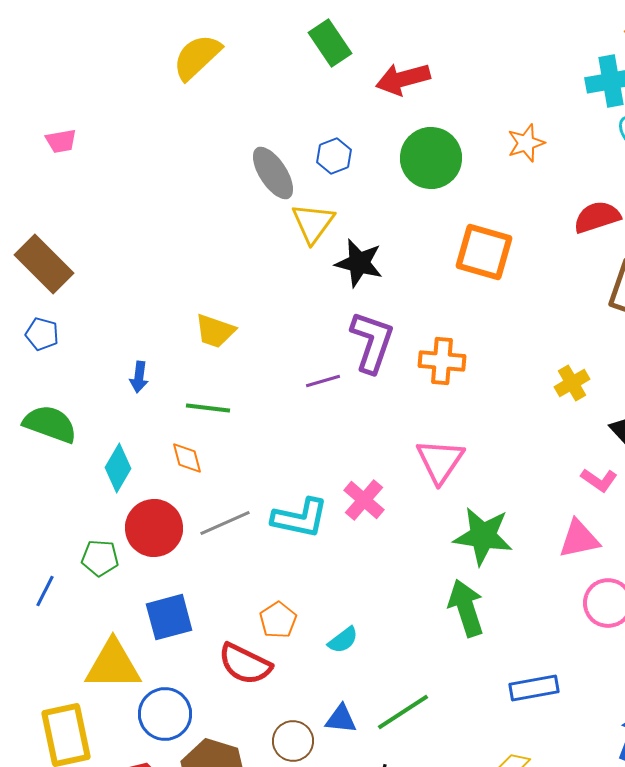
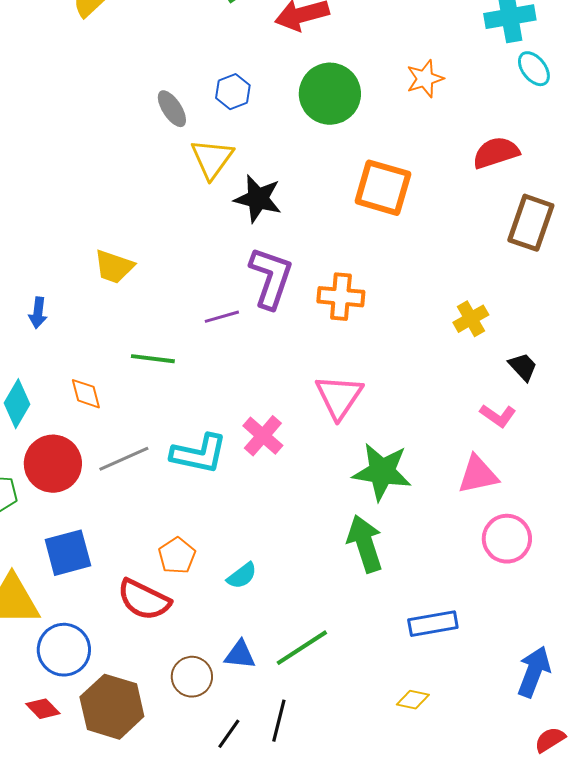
gray ellipse: (273, 173) -> (172, 109), size x0.7
green line: (208, 408) -> (153, 359), moved

